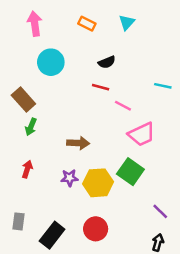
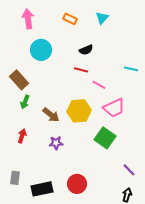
brown arrow: (78, 143) -> (51, 115), moved, turned 36
yellow hexagon: (98, 183) -> (79, 111), moved
black rectangle: (52, 235) -> (42, 189), turned 40

